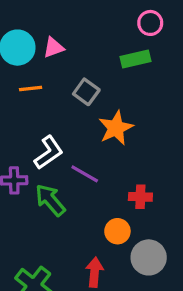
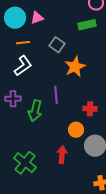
white L-shape: (49, 153) -> (23, 66), moved
purple line: (85, 174) -> (56, 95), turned 54
green arrow: (50, 200) -> (35, 111), turned -125

